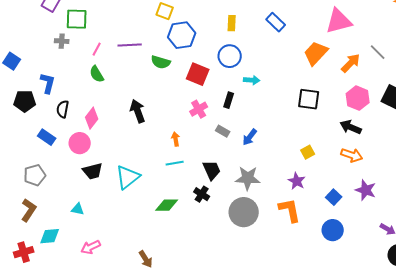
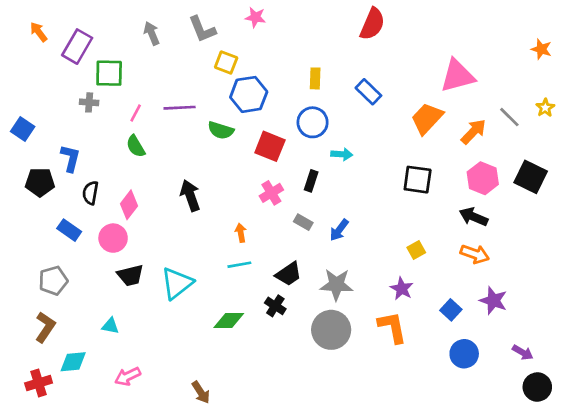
blue rectangle: (276, 22) -> (368, 92), moved
black trapezoid: (212, 170) -> (289, 274), turned 80
blue circle: (333, 230) -> (464, 354), moved

